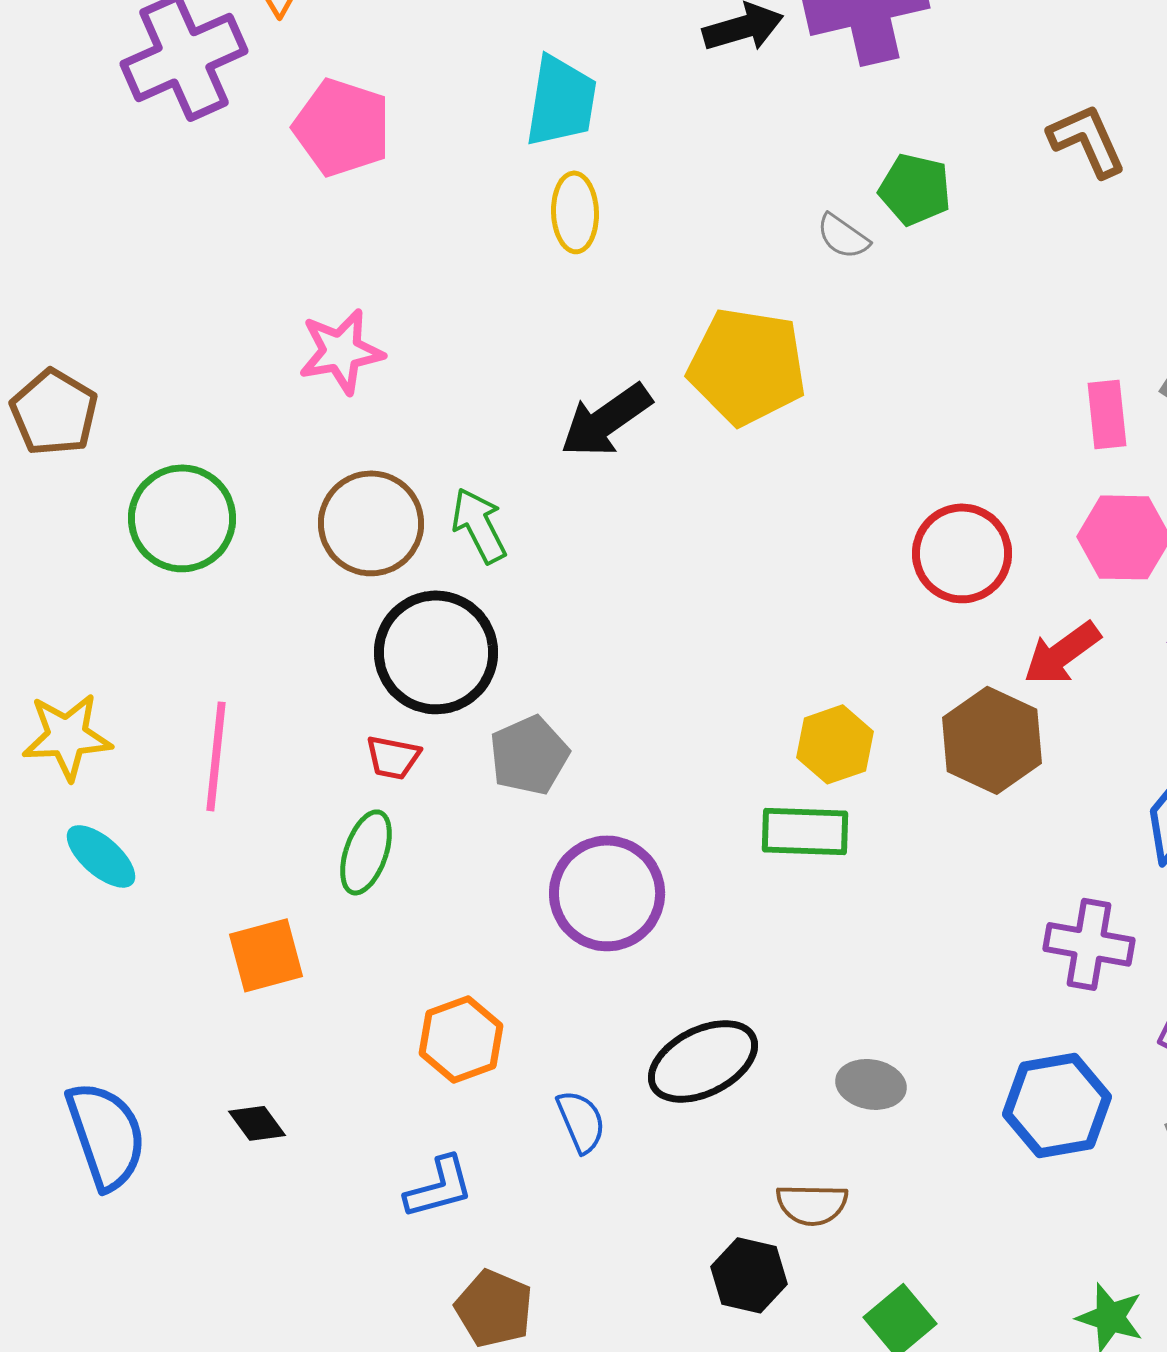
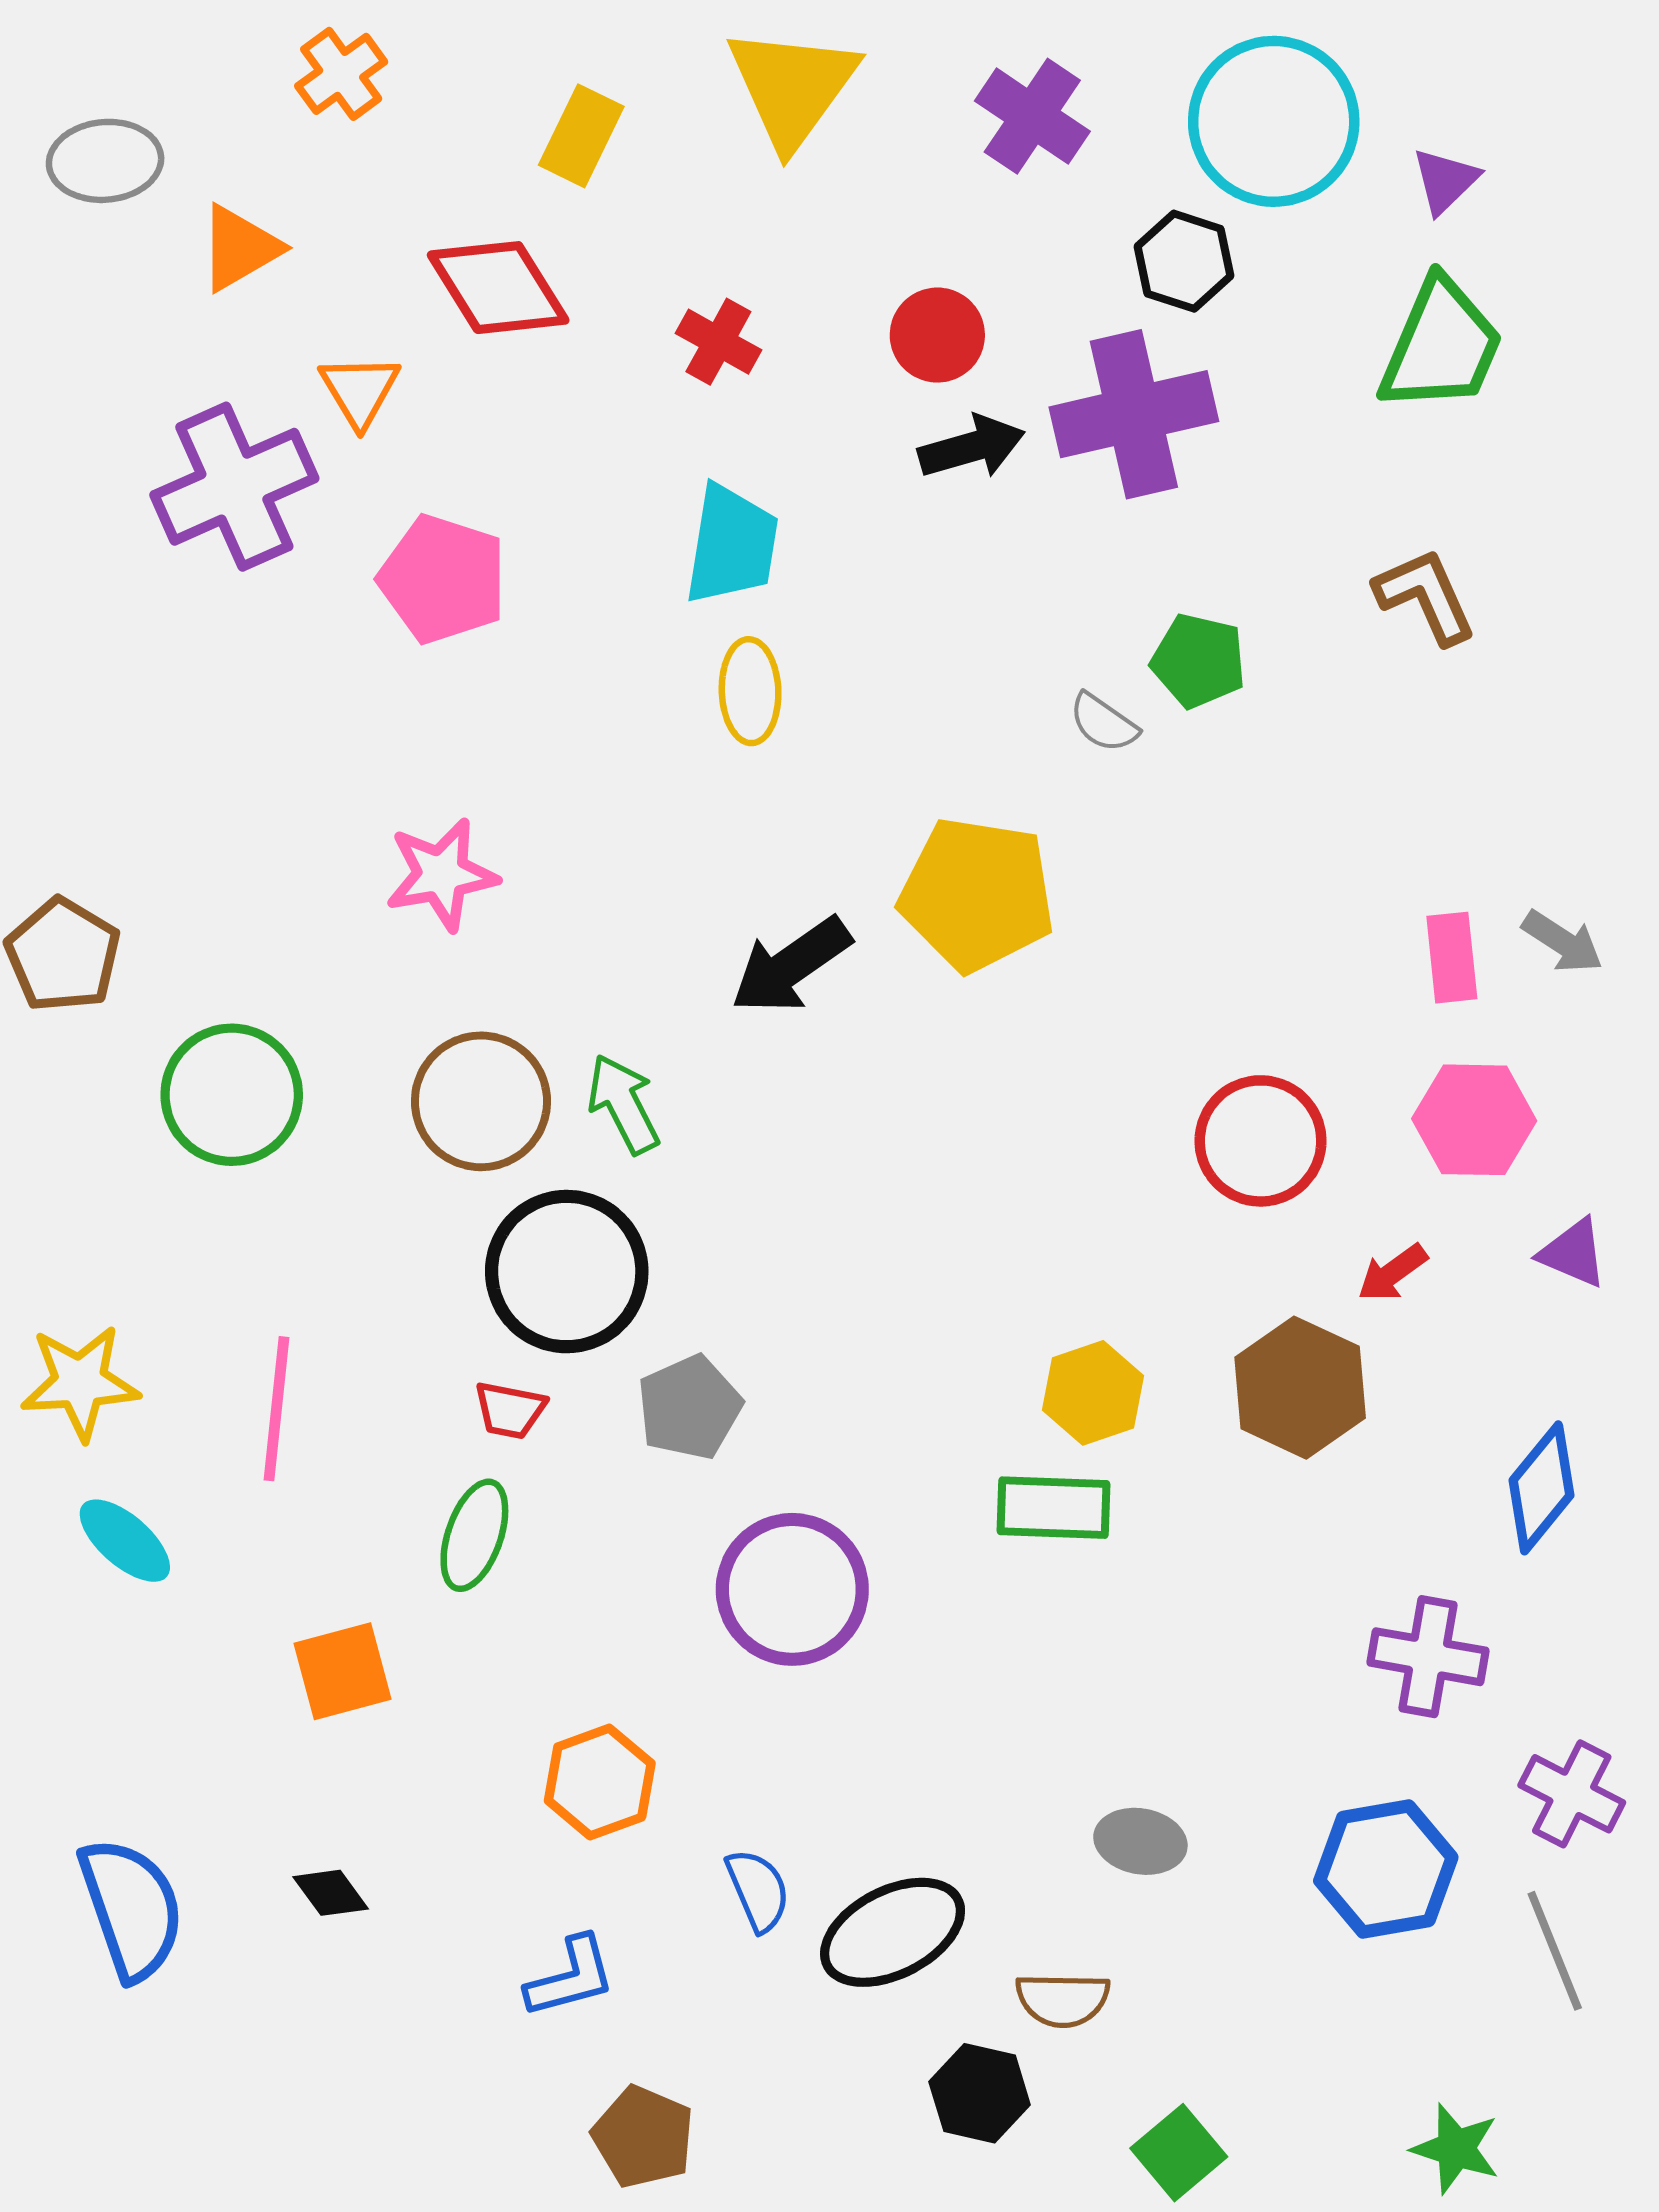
red arrow: (1062, 653) -> (1392, 1273), size x0.7
black ellipse: (703, 1061) -> (893, 1932), moved

